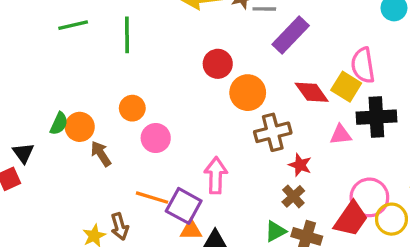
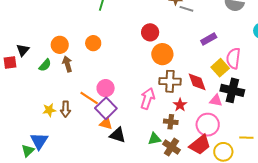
purple rectangle: (291, 35) -> (209, 39), moved, size x0.7
red diamond: (312, 92) -> (197, 82), moved
green semicircle: (59, 124) -> (45, 65), moved
pink triangle: (341, 135) -> (216, 100), moved
pink circle: (156, 138) -> (106, 88), moved
pink arrow: (216, 175) -> (148, 99), moved
brown cross: (293, 196) -> (171, 122), turned 32
pink circle: (369, 197) -> (208, 125), moved

